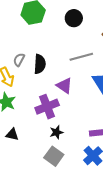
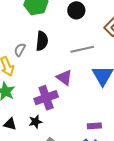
black semicircle: (40, 64) -> (42, 41), moved
black star: (56, 132) -> (35, 122), moved

